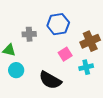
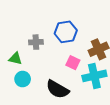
pink square: (65, 54) -> (73, 63), turned -32
cyan cross: (86, 67) -> (94, 76), size x1.6

